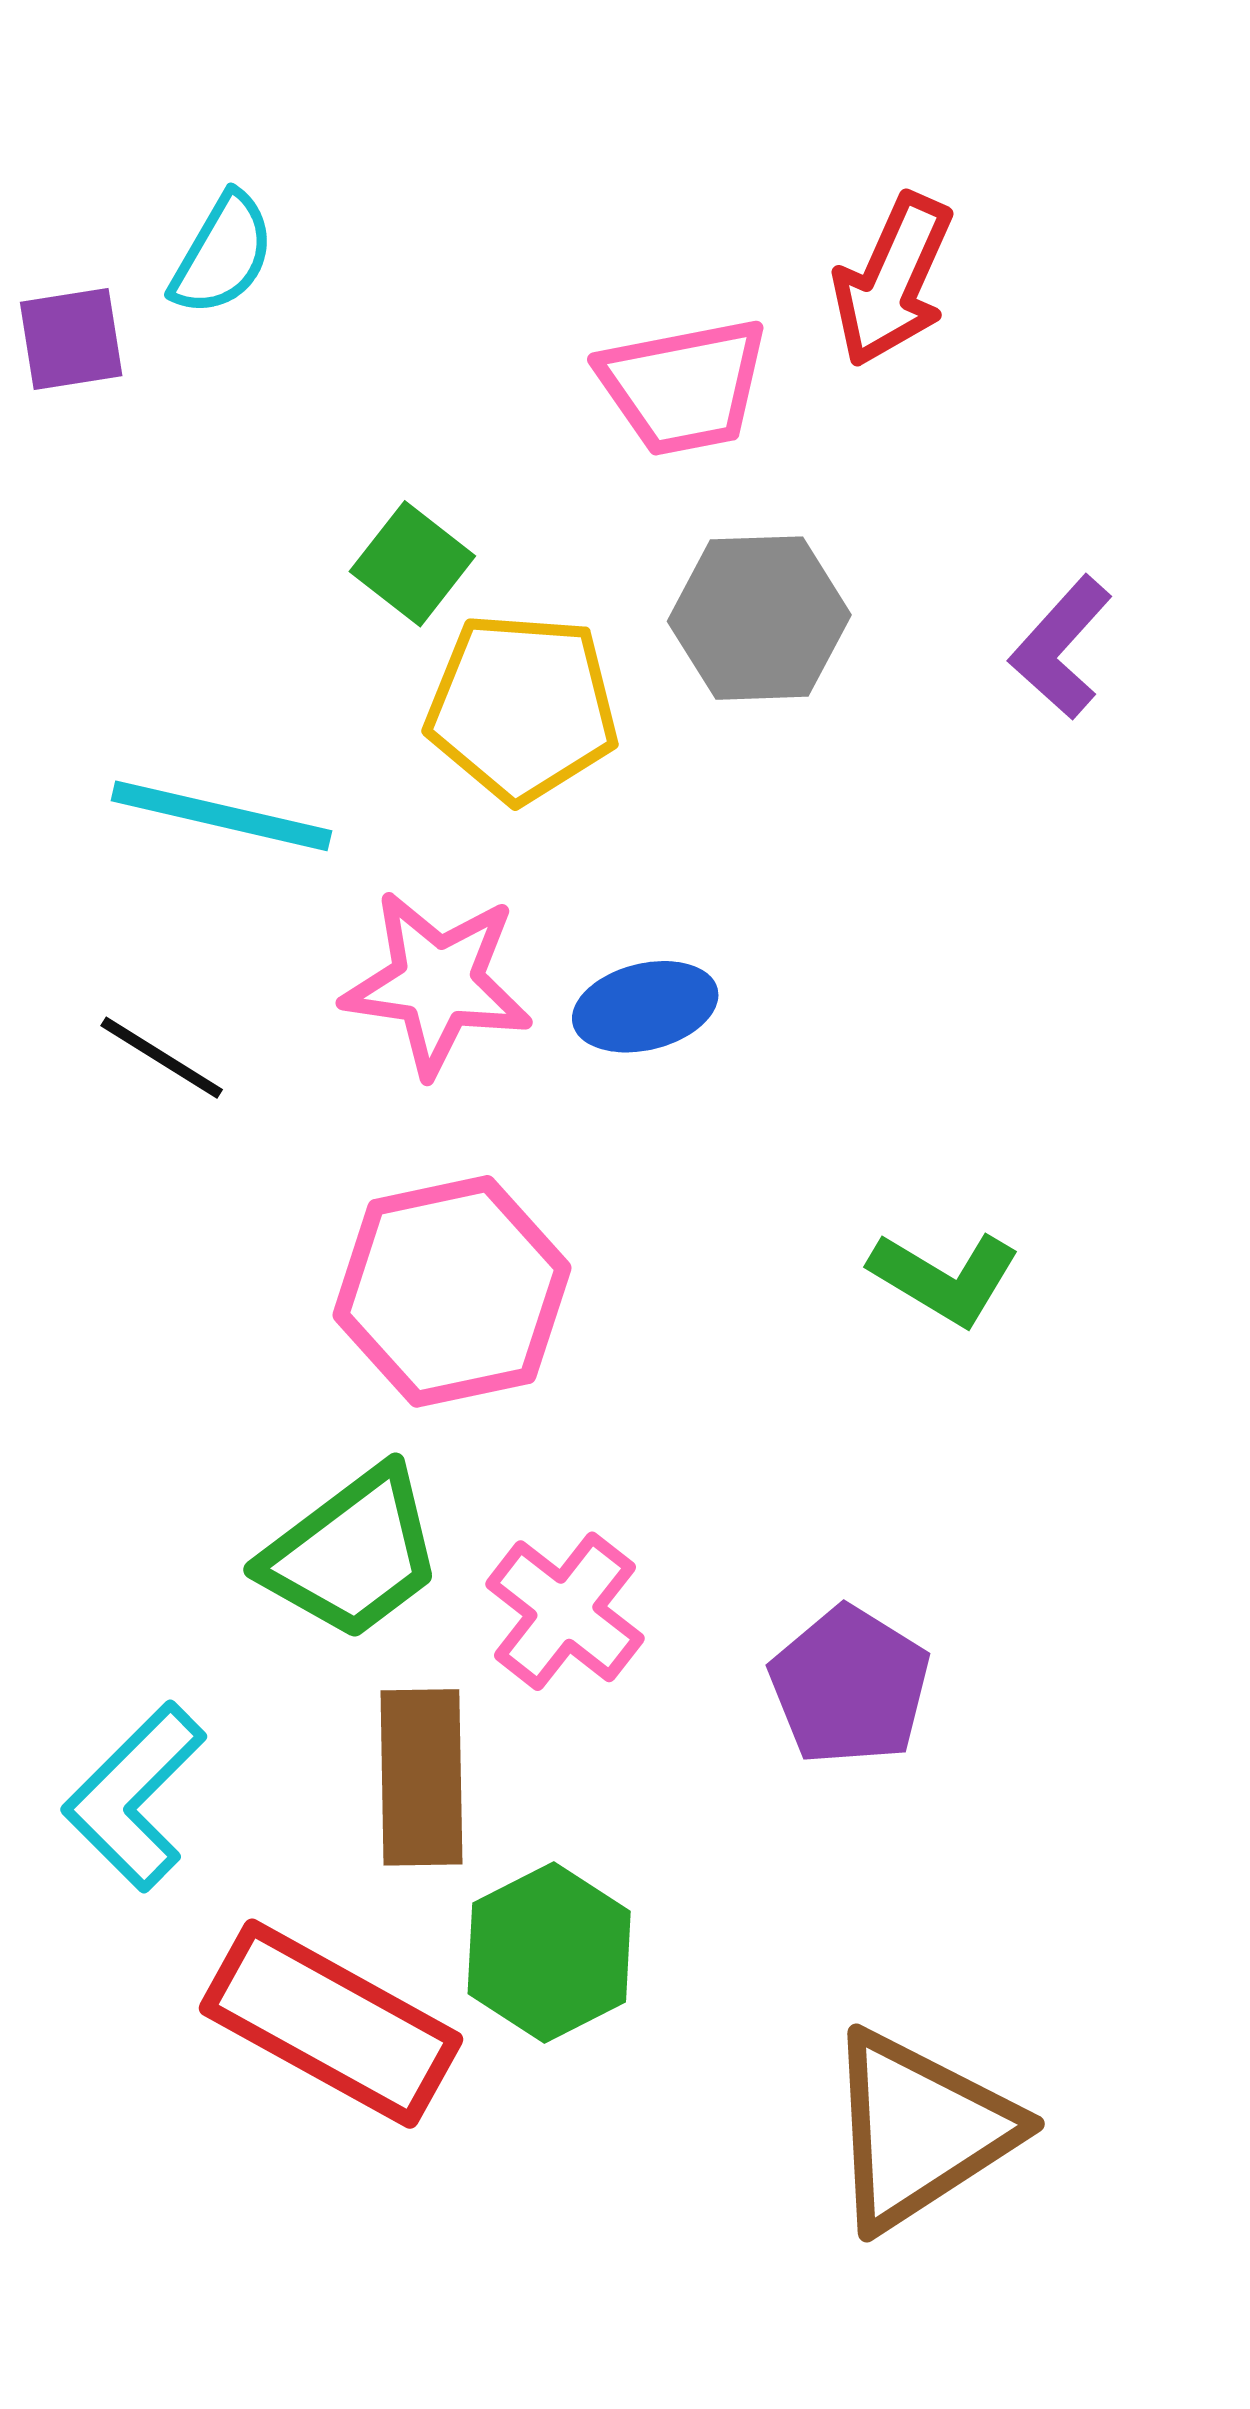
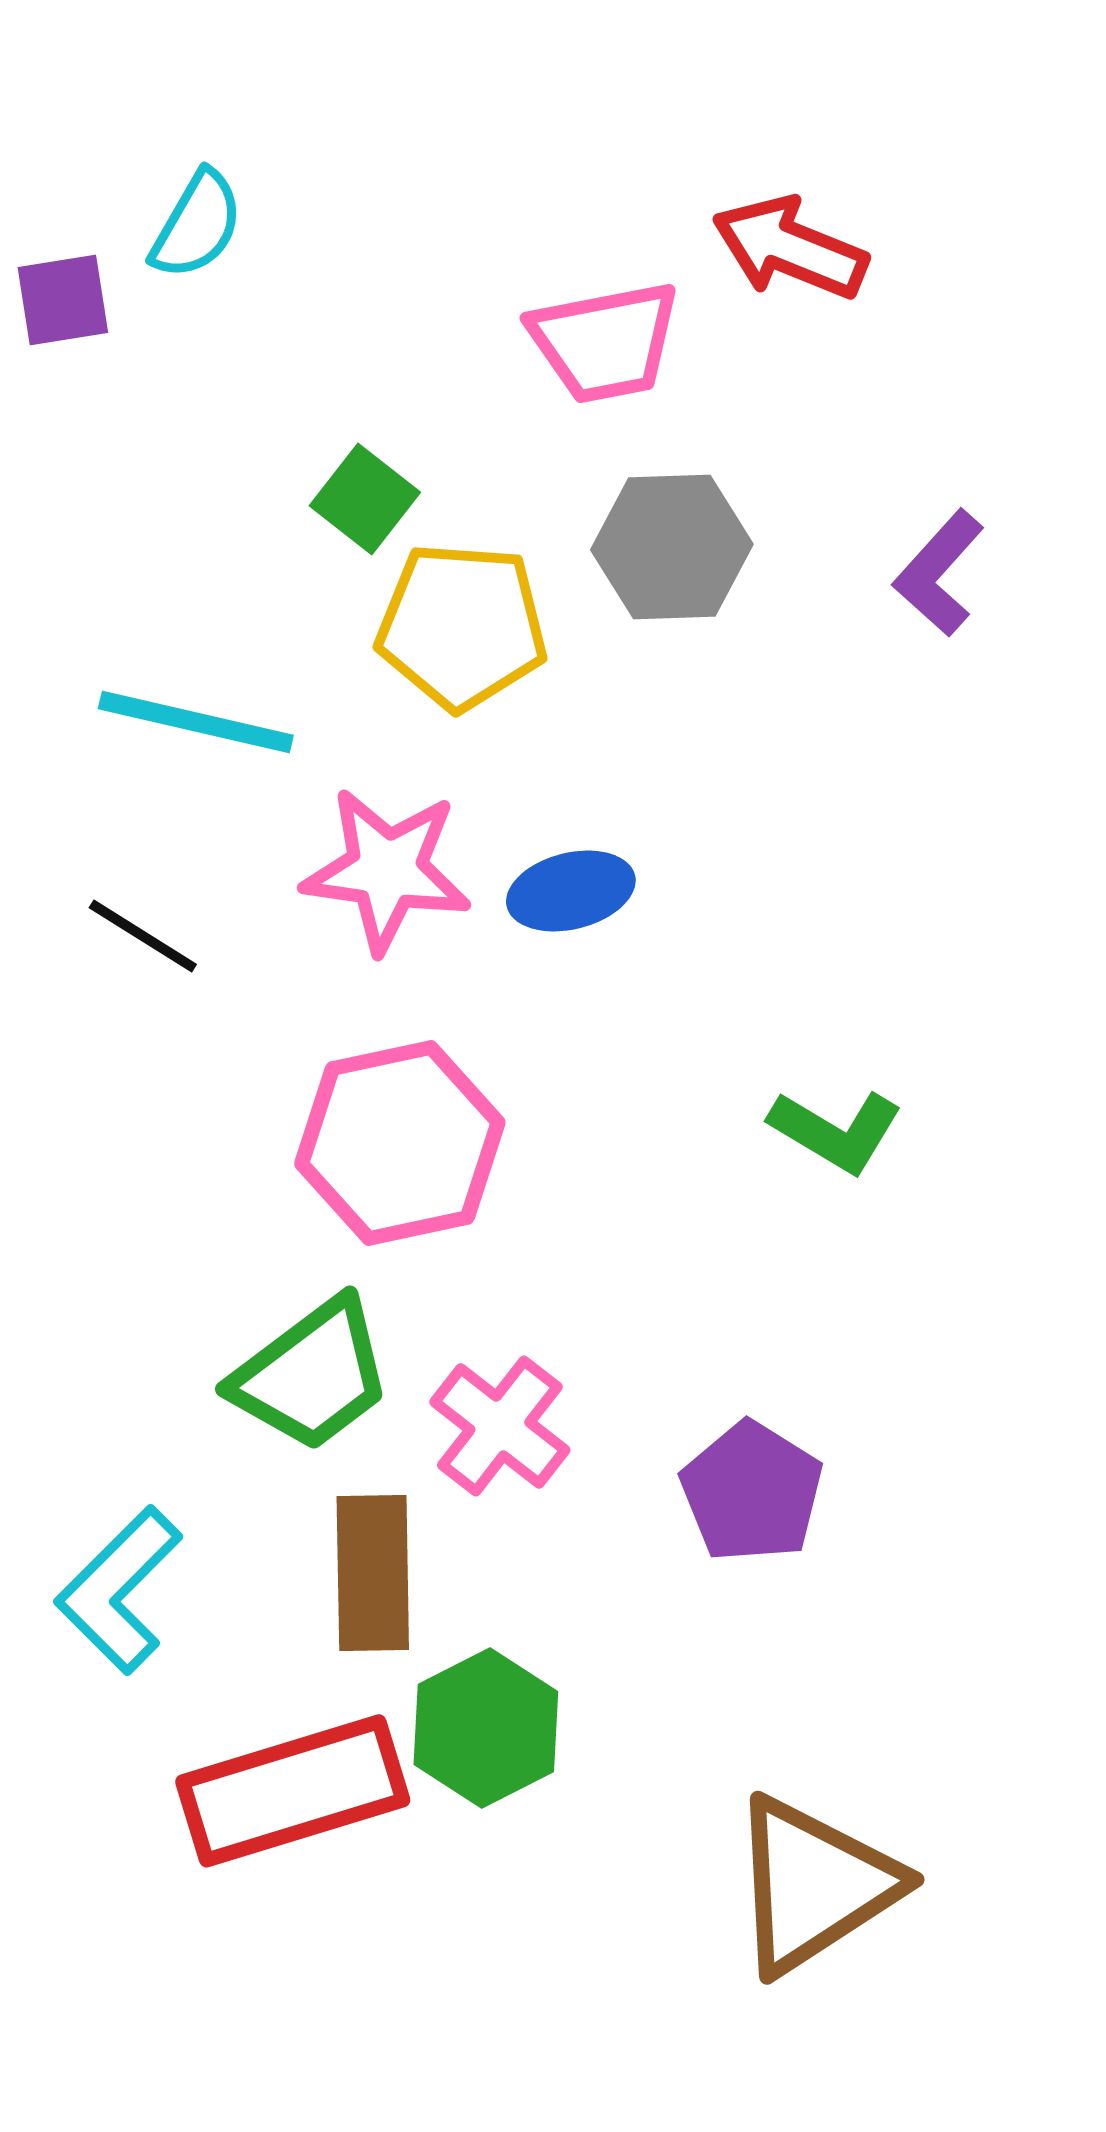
red arrow: (893, 280) -> (790, 248), turned 88
red rectangle: (331, 2024) -> (293, 1791), turned -46

